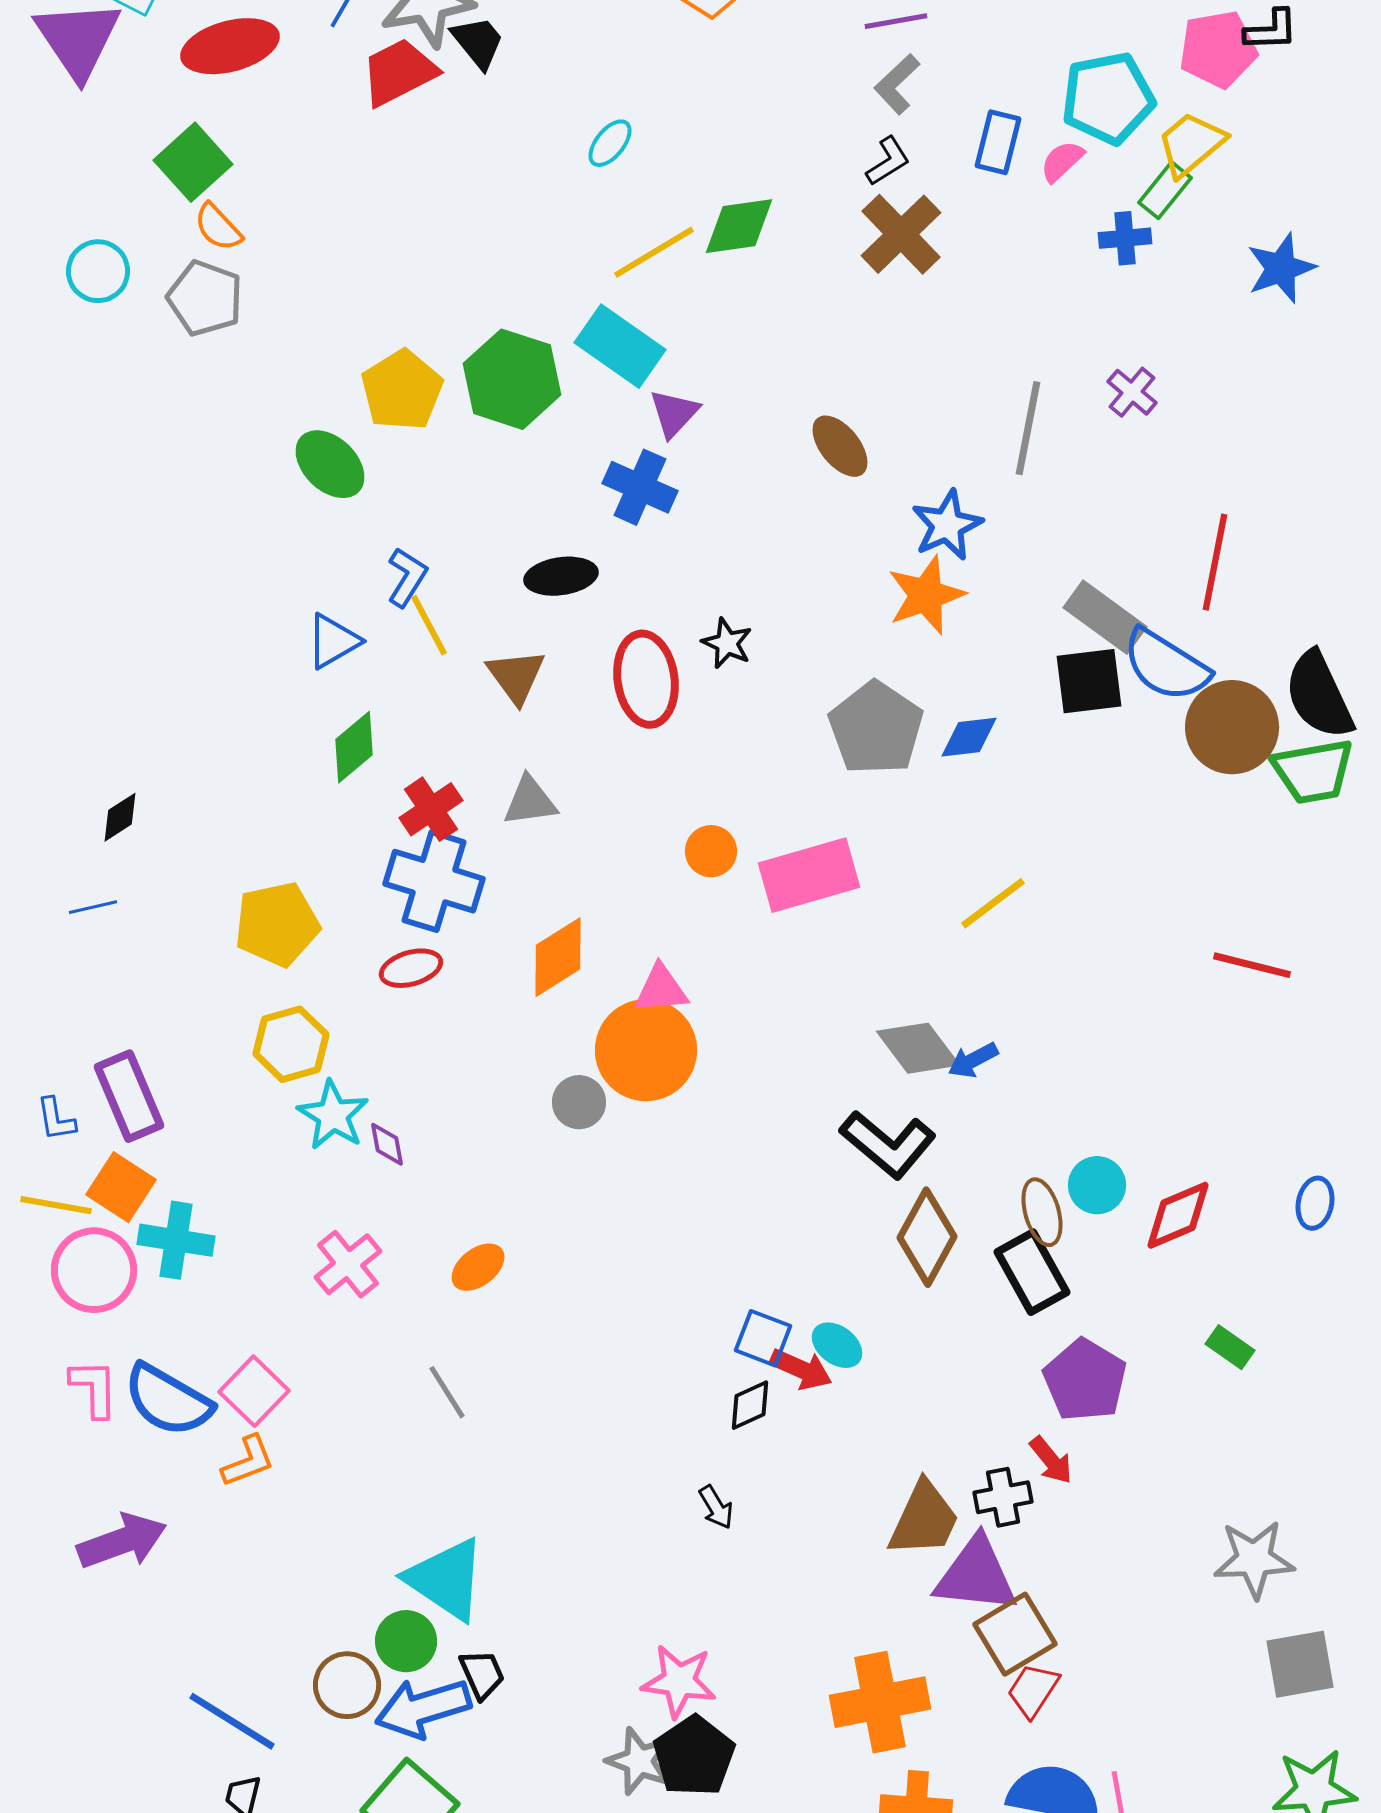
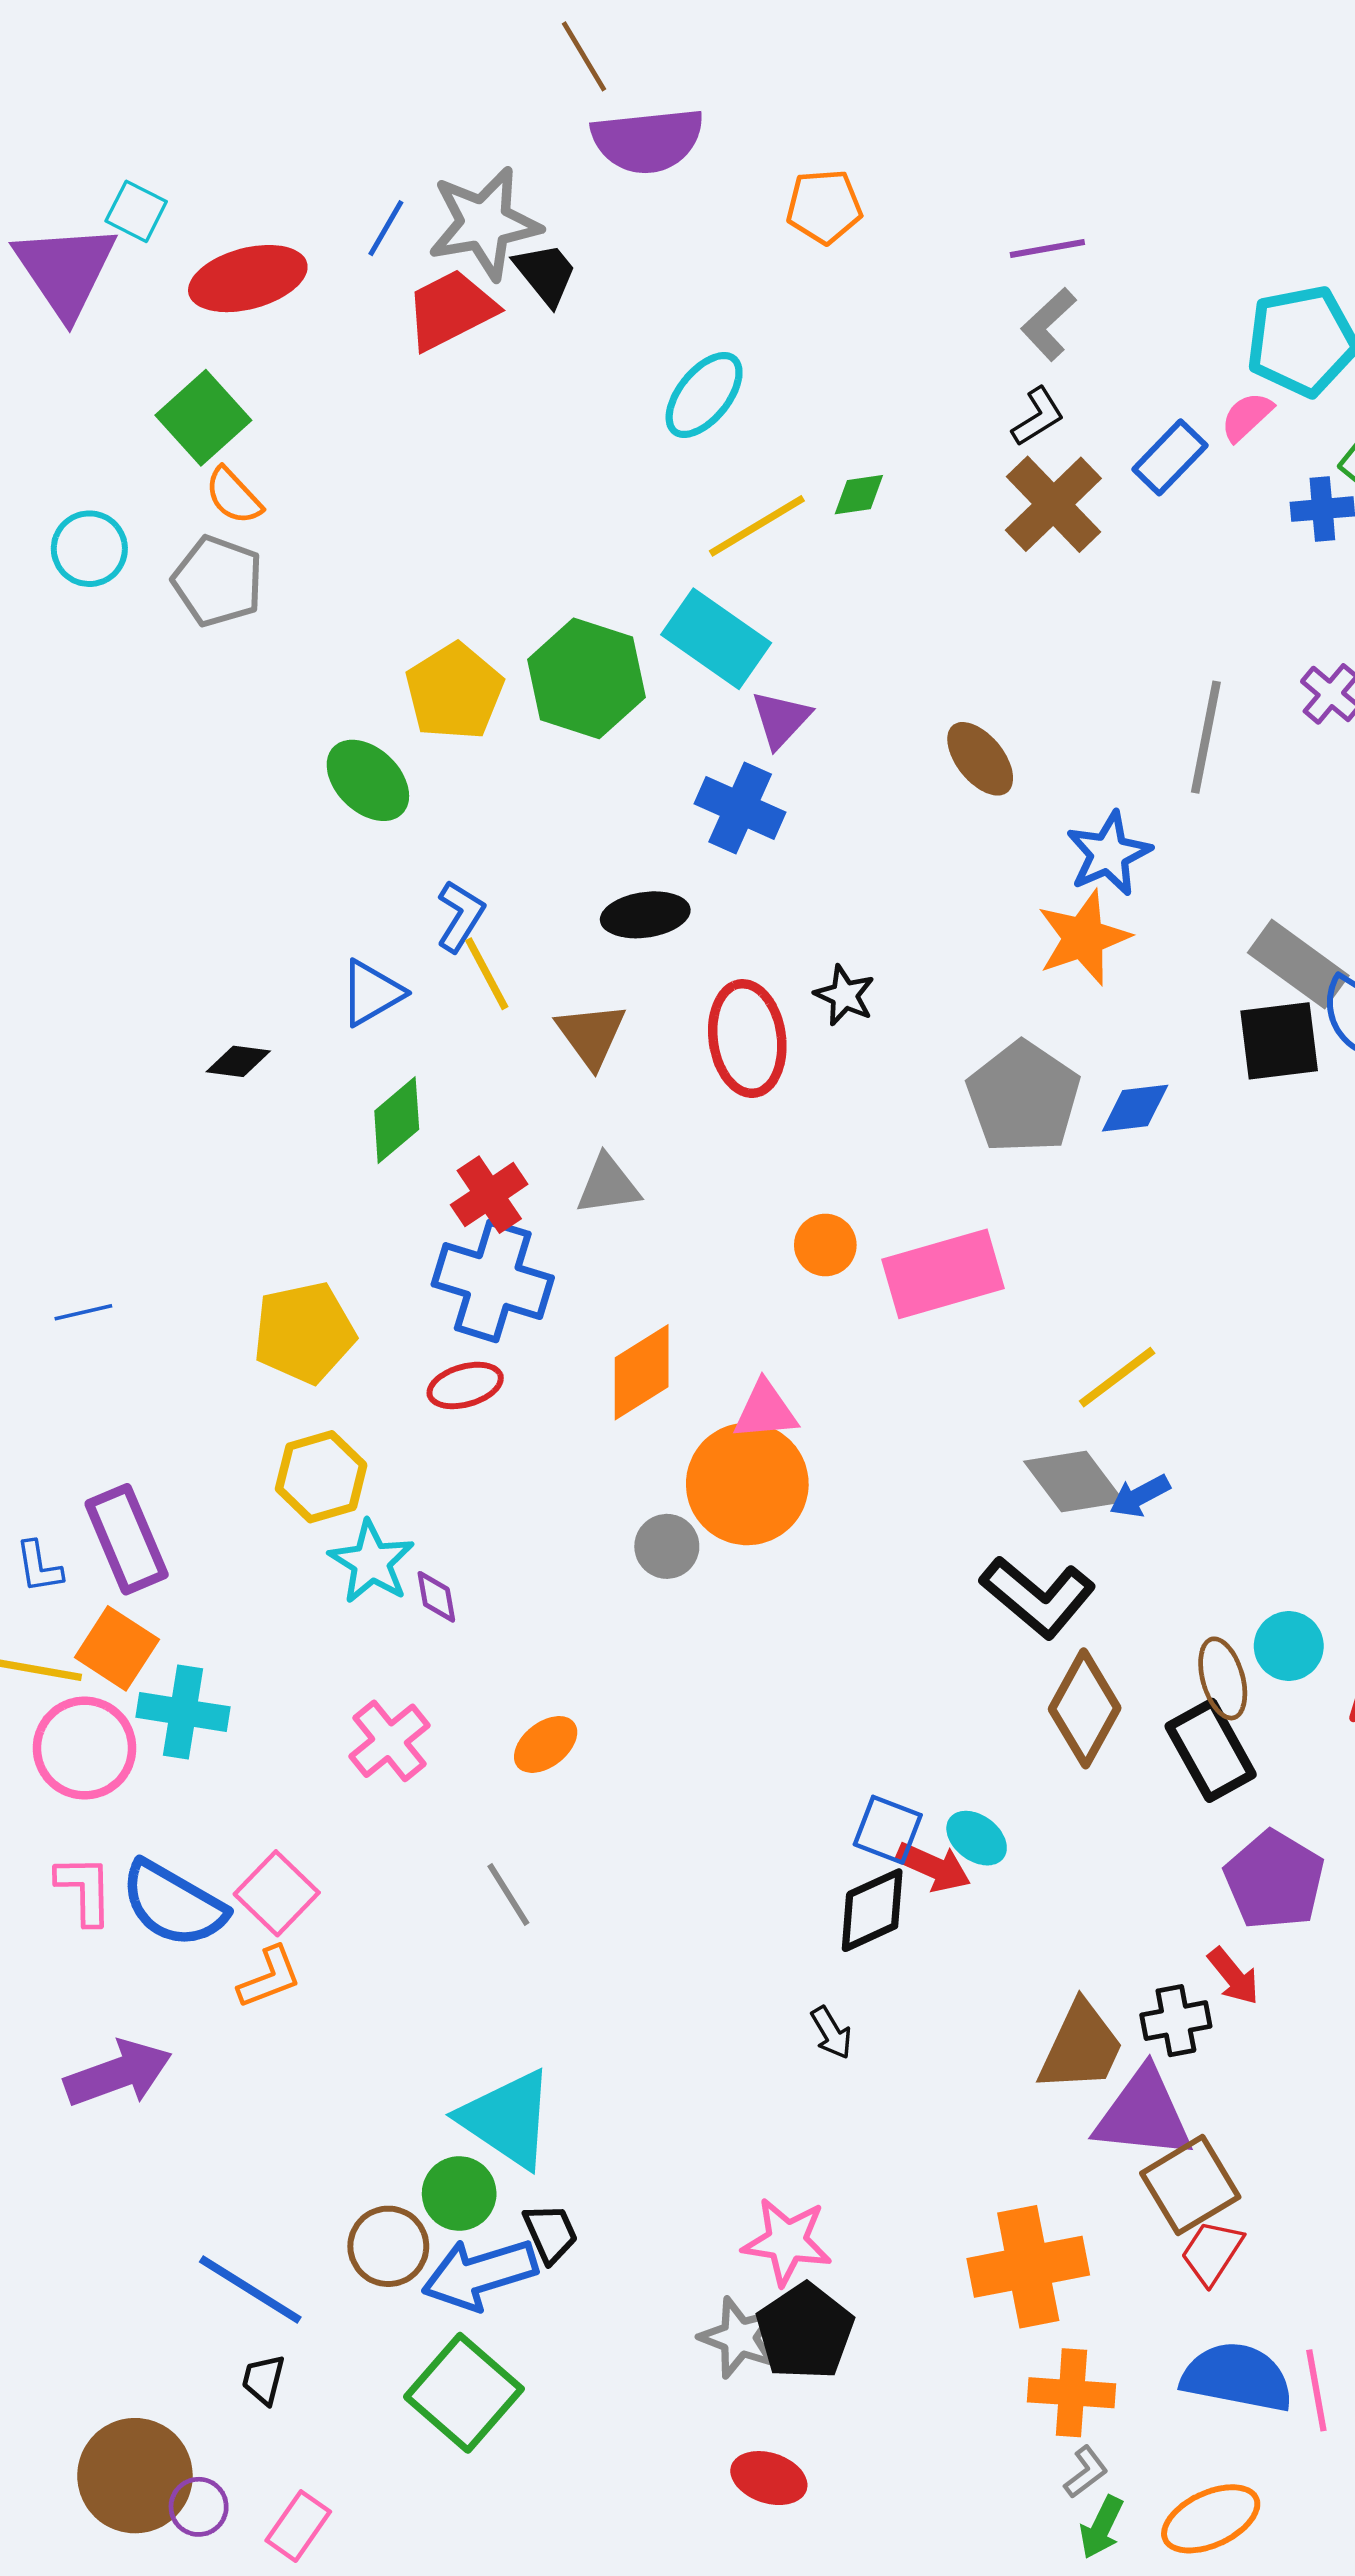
blue rectangle: (998, 142) -> (1170, 457), moved, turned 30
cyan ellipse: (610, 143) -> (704, 395), size x1.5
green diamond: (739, 226) -> (859, 495), size x0.6
black diamond: (120, 817) -> (238, 1061), moved, turned 40
yellow line: (993, 903) -> (1117, 1377), moved
black diamond: (750, 1405) -> (872, 1910), size x1.4

